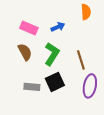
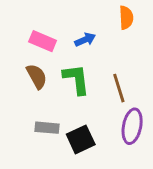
green L-shape: (52, 54) -> (76, 79), turned -40
black square: (55, 82) -> (81, 139), moved

